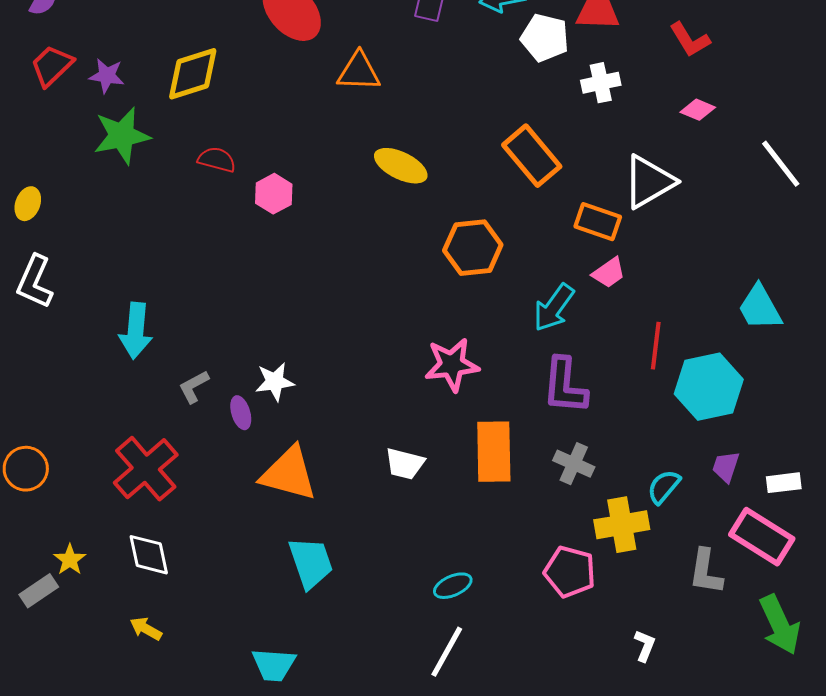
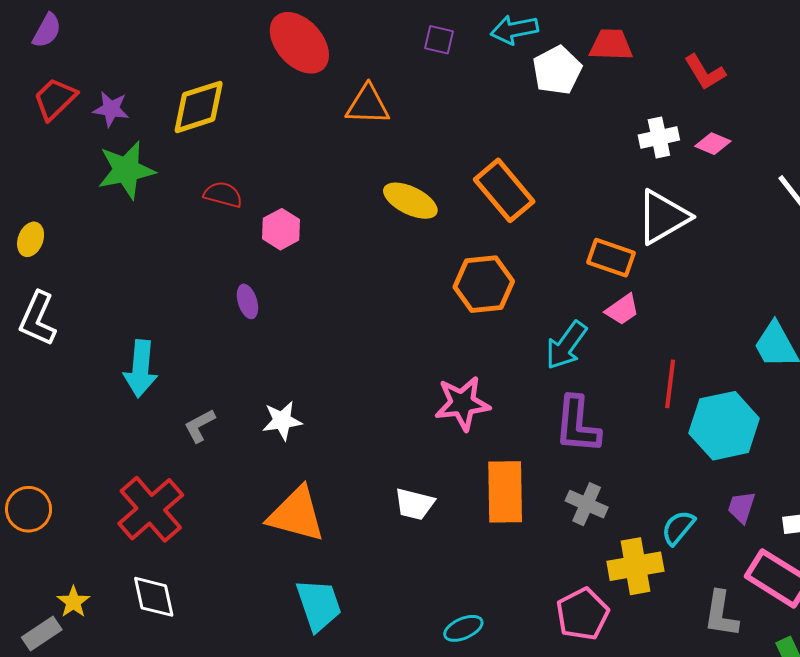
white pentagon: (545, 38) -> (557, 70), turned 30
white cross: (601, 83) -> (659, 137), moved
orange rectangle: (532, 156) -> (504, 190), moved
purple ellipse: (241, 413) -> (247, 301), moved
pink pentagon: (570, 572) -> (583, 614), turned 30

